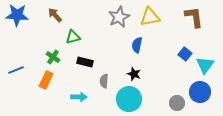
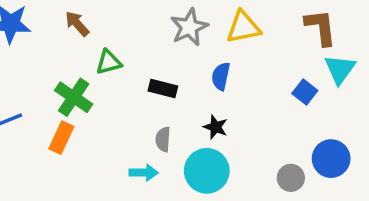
green cross: (53, 57) -> (74, 97), size x1.5
black rectangle: (85, 62) -> (163, 89), moved
cyan triangle: (205, 65) -> (340, 69), moved
cyan arrow: (79, 97) -> (144, 173), moved

